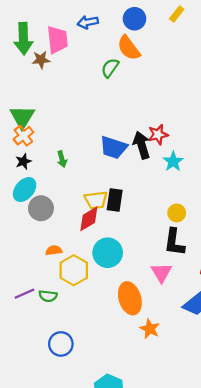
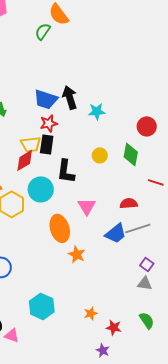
red star: (158, 135) -> (49, 123), moved
cyan star: (173, 161) -> (97, 111), turned 30
black L-shape: (174, 242) -> (66, 171), moved

